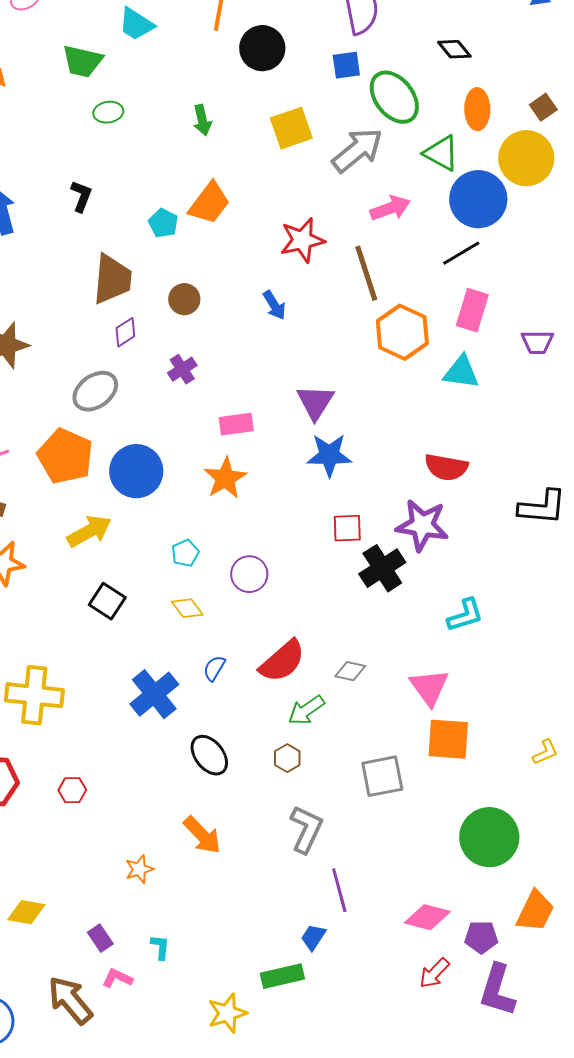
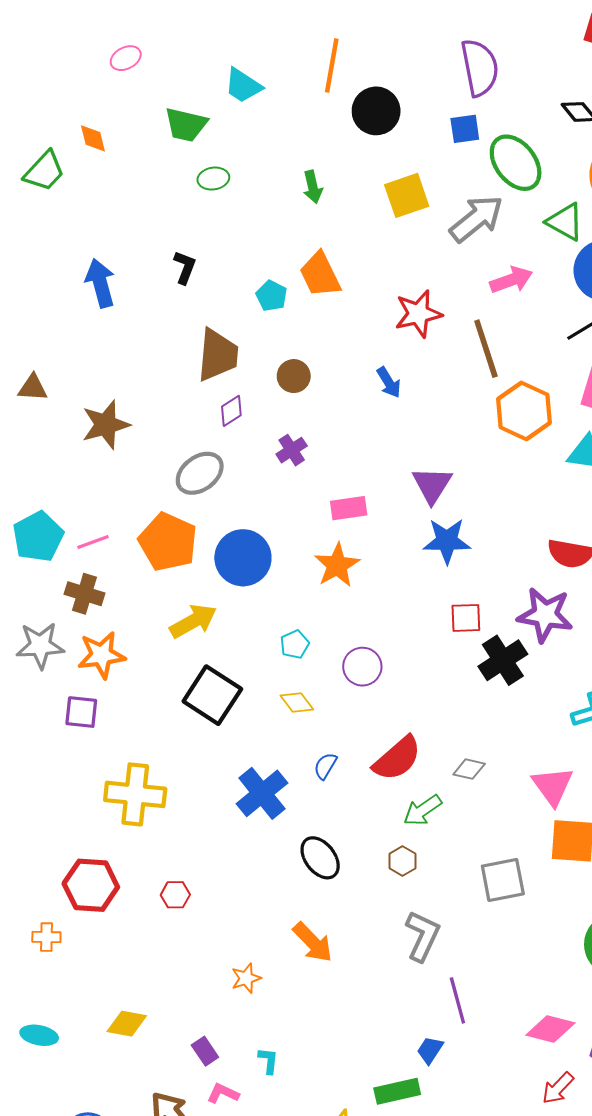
orange trapezoid: (209, 203) -> (320, 275), turned 117
black square: (107, 601) -> (212, 695), size x1.5

